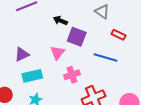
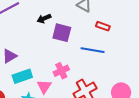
black arrow: (60, 21) -> (44, 19), turned -40
pink triangle: (57, 53) -> (44, 87), moved

